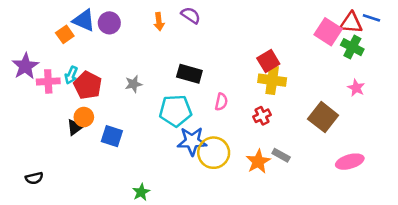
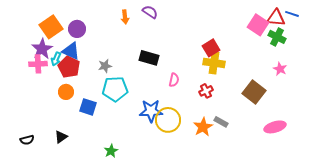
blue triangle: (84, 20) -> (71, 51), moved
purple circle: (109, 23) -> (77, 29), moved
orange square: (65, 34) -> (51, 27), size x1.6
purple star: (25, 66) -> (42, 49), moved
cyan pentagon: (175, 111) -> (115, 89), moved
black triangle: (75, 127) -> (61, 137), moved

